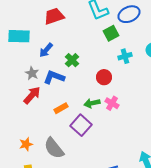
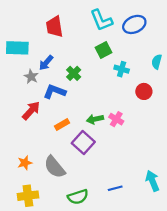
red trapezoid: (54, 16) -> (55, 27), turned -80
green square: (111, 33) -> (103, 50), moved
cyan cross: (125, 56) -> (122, 69), moved, turned 32
gray star: (32, 73) -> (31, 77), moved
red circle: (104, 77) -> (144, 91), moved

